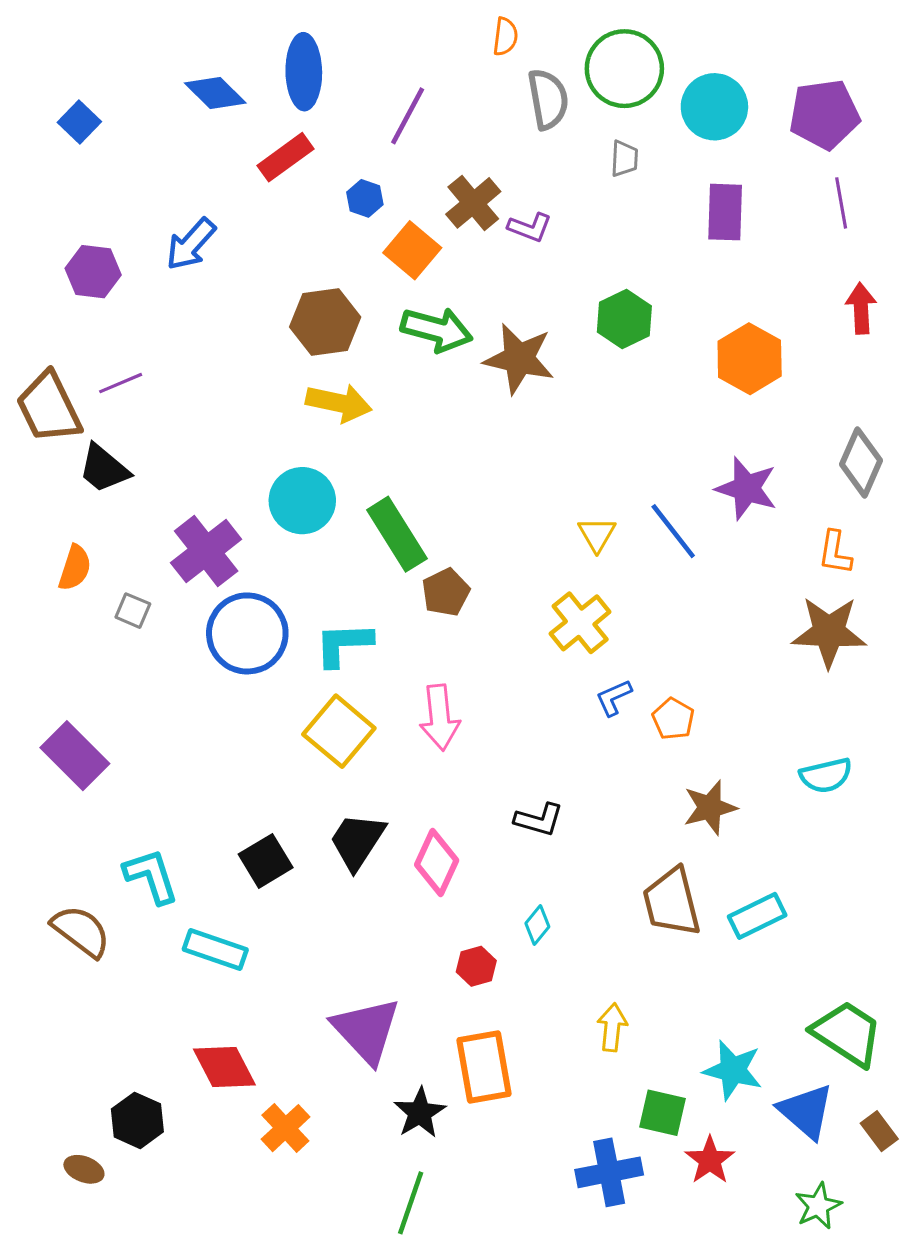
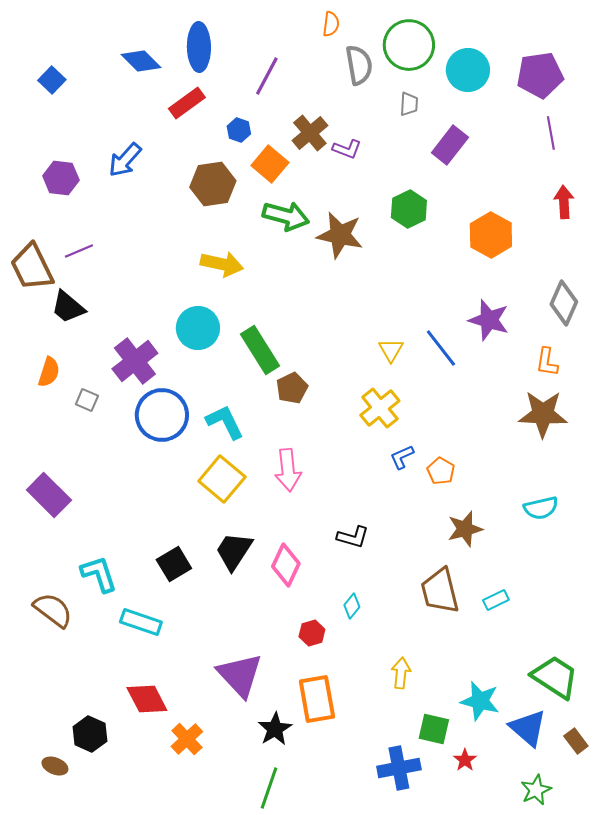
purple rectangle: (725, 212) -> (450, 145), moved, turned 36
brown hexagon: (325, 322) -> (213, 184), moved
cyan L-shape: (343, 644) -> (225, 422), turned 66
cyan rectangle: (757, 916) -> (496, 600), size x0.7
red star: (710, 1160) -> (465, 760), size x0.7

